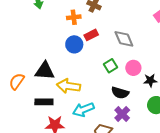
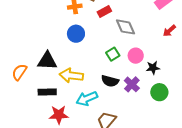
red rectangle: (91, 35) -> (104, 11), moved
black semicircle: (120, 93) -> (110, 81), moved
purple cross: (122, 114) -> (132, 84), moved

